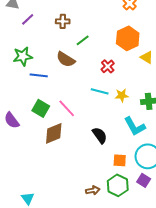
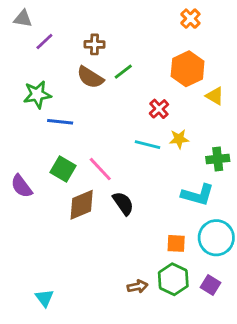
brown semicircle: (66, 59) -> (90, 77), moved
yellow star: (122, 95) -> (179, 139), moved
cyan L-shape: (135, 126) -> (198, 195), turned -45
black semicircle: (100, 135) -> (123, 203), moved
purple square: (144, 180) -> (211, 285), moved

